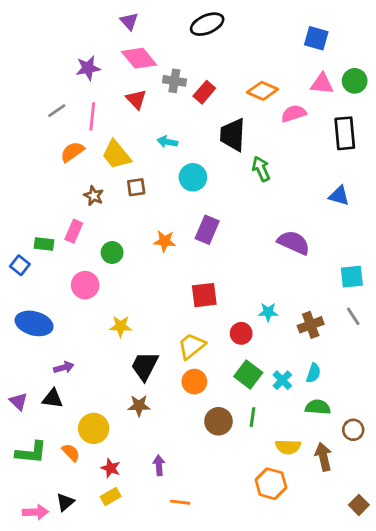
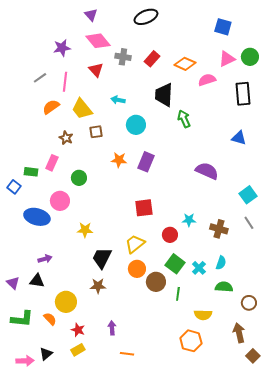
pink triangle: (322, 84) -> (227, 59), turned -30
red rectangle: (204, 92) -> (152, 59), moved
orange star: (165, 241) -> (119, 160), moved
cyan square: (352, 277) -> (248, 195), turned -30
blue ellipse: (34, 323) -> (37, 217), moved
brown cross: (311, 325) -> (219, 229), turned 36
brown circle: (218, 421) -> (156, 282), moved
brown arrow: (323, 457) -> (239, 333), moved

